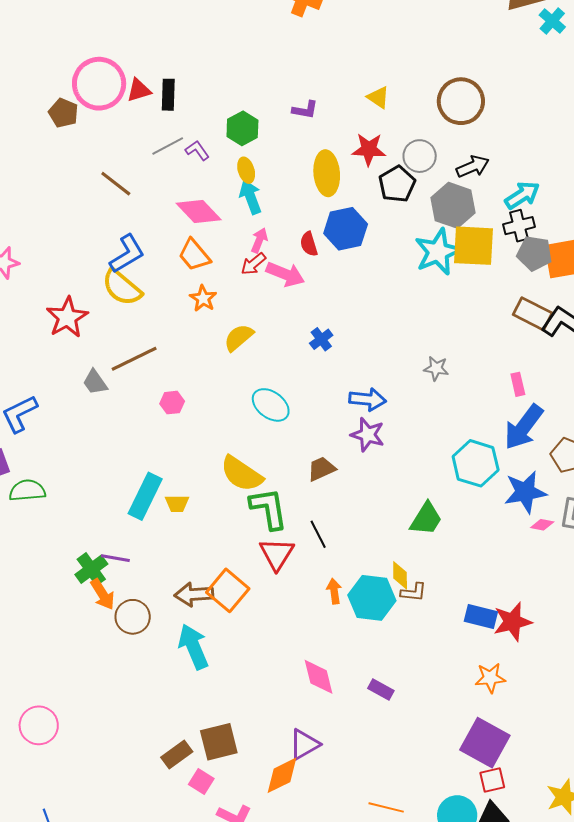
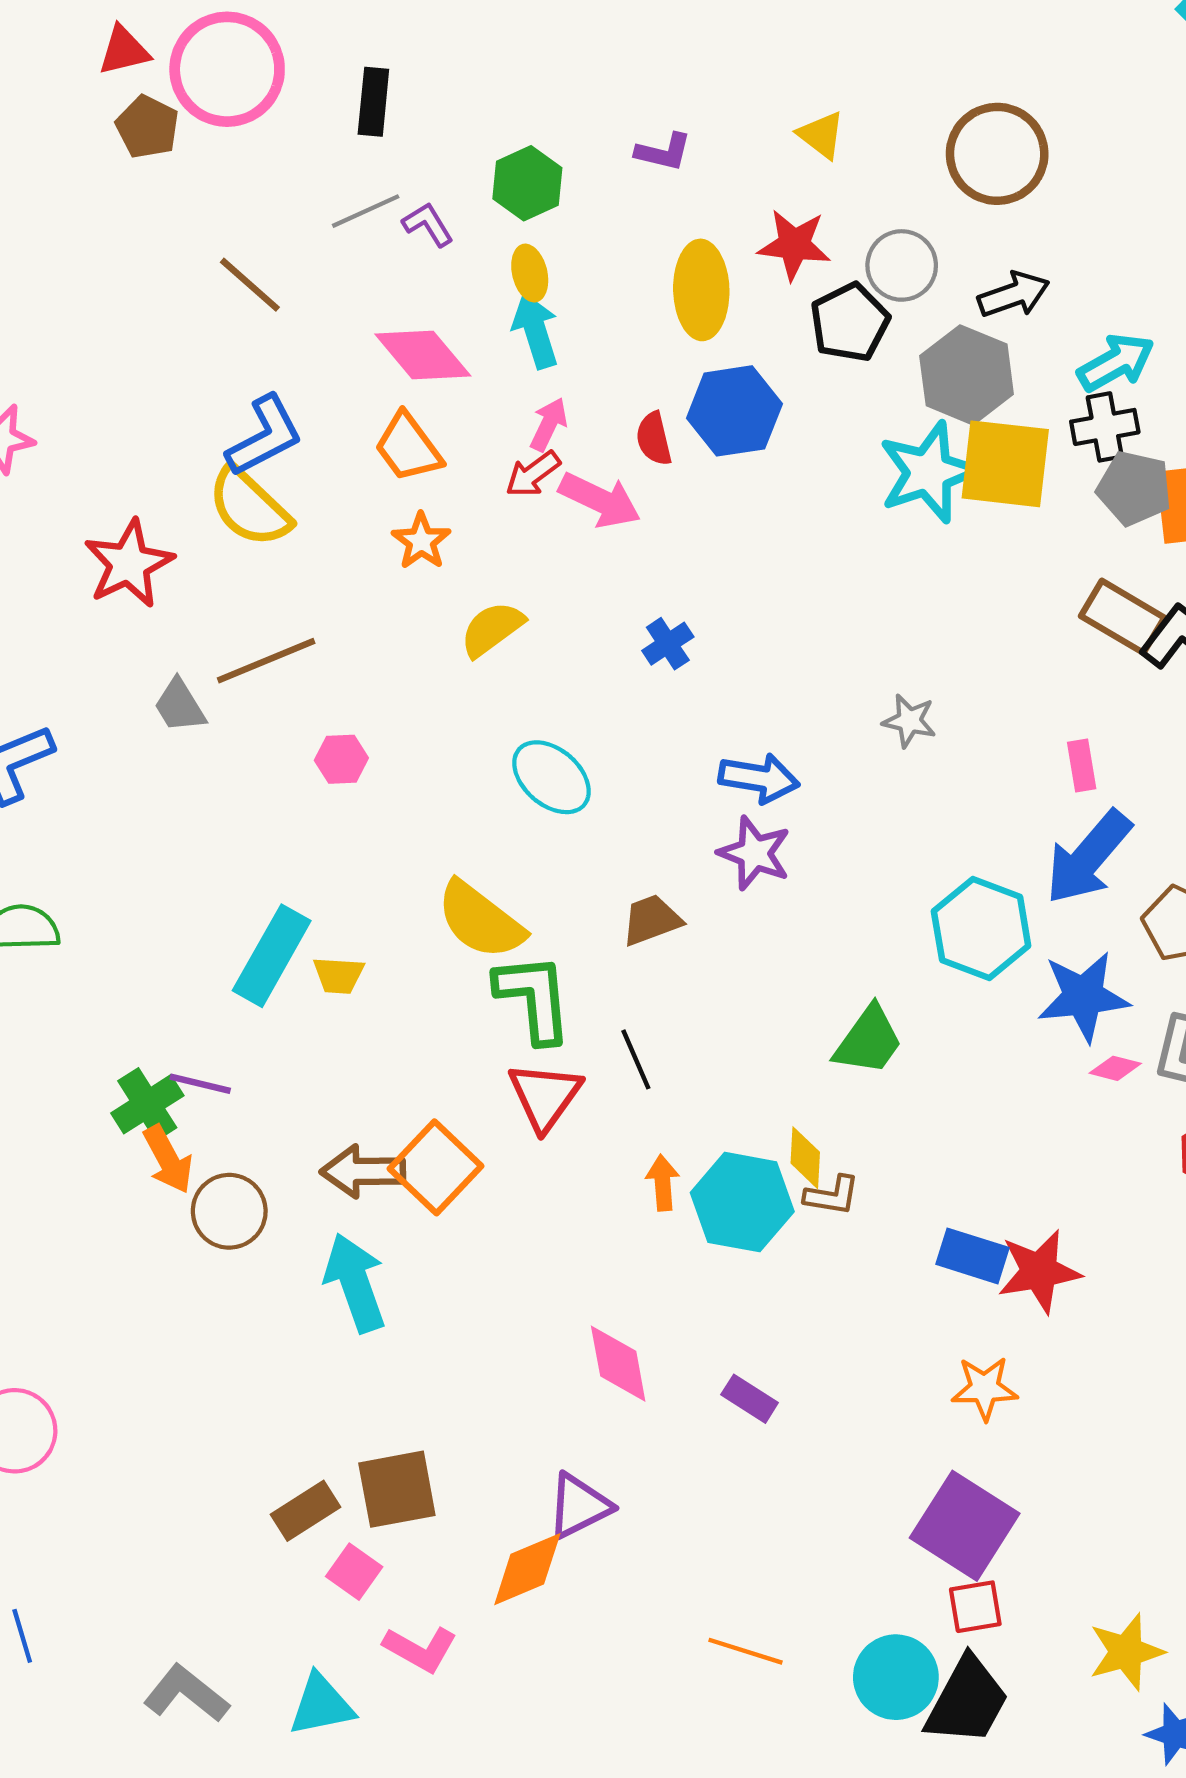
red triangle: (139, 90) -> (124, 51), moved

